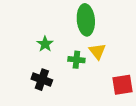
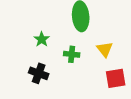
yellow triangle: (97, 51) -> (105, 49), moved

